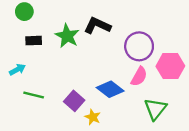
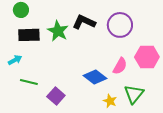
black rectangle: (34, 41) -> (29, 35), size x1.5
purple circle: (139, 46) -> (120, 25), moved
purple square: (74, 101) -> (56, 96), moved
yellow star: (93, 117) -> (110, 101), moved

